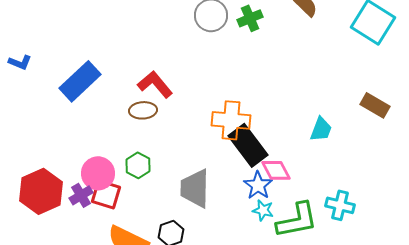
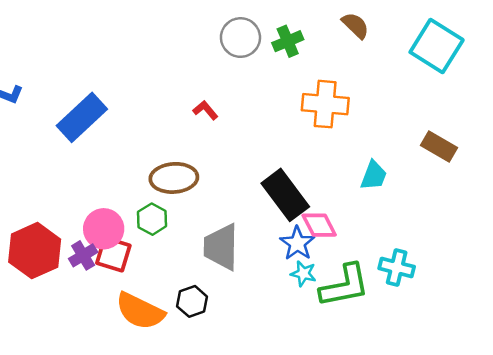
red L-shape: (155, 84) -> (205, 110), moved, size x0.6
brown ellipse: (143, 110) -> (174, 178), moved, size x1.4
orange cross: (231, 120) -> (325, 104), moved

